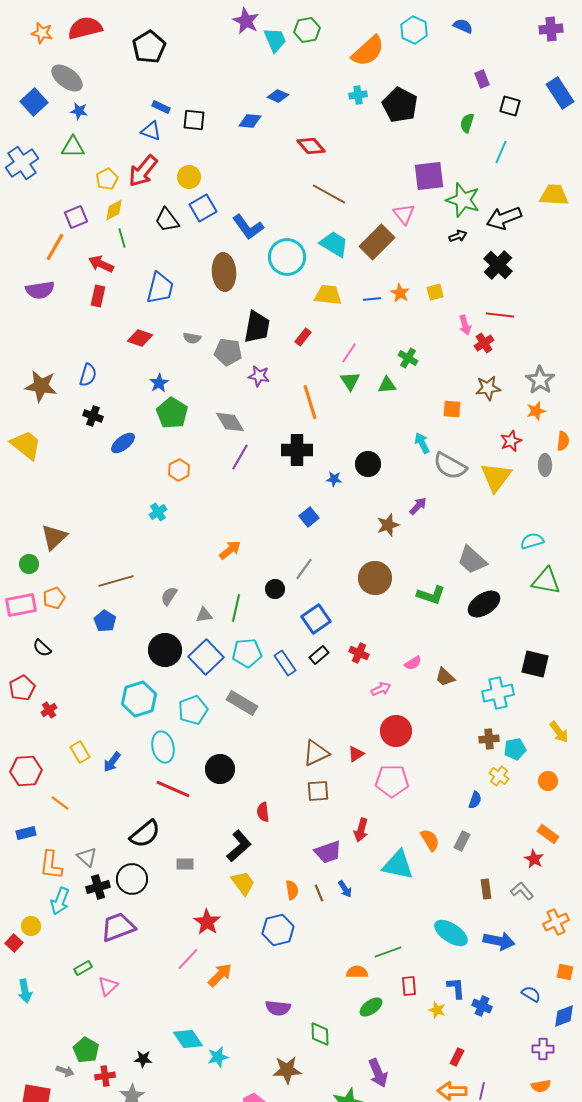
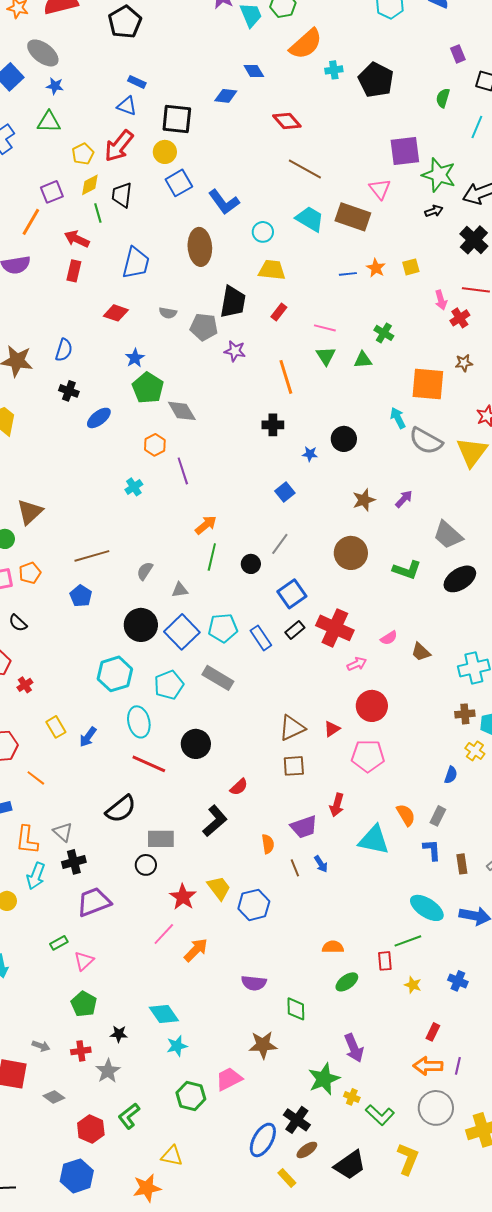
orange semicircle: (368, 51) -> (306, 44), moved
blue diamond: (278, 96) -> (254, 71), turned 35
black square: (194, 120) -> (177, 119), moved, size x1.4
black trapezoid: (167, 220) -> (122, 195), moved, turned 44
brown rectangle: (377, 242) -> (353, 217), turned 64
cyan circle: (287, 257) -> (263, 232), size x0.6
yellow trapezoid: (328, 295) -> (272, 270), moved
pink line: (349, 353) -> (325, 328), turned 70
brown star: (488, 388) -> (464, 363), size x0.7
orange square: (452, 409) -> (428, 384), size x1.8
gray diamond: (230, 422) -> (182, 411), moved
black cross: (297, 450) -> (273, 425), size x0.7
purple line: (240, 457) -> (183, 471), moved, turned -48
purple arrow: (418, 506) -> (404, 499), moved
green line: (236, 608) -> (212, 557), moved
red cross: (359, 653) -> (335, 628), size x1.8
red semicircle: (263, 812) -> (239, 787), turned -126
gray rectangle: (185, 864) -> (161, 839), size x1.5
black circle: (132, 879) -> (146, 865), moved, size x0.7
yellow trapezoid: (243, 883) -> (219, 888), moved
orange semicircle: (292, 890) -> (268, 844), moved
green line: (388, 952) -> (408, 941), moved
blue L-shape: (456, 988) -> (432, 850), moved
green pentagon: (86, 1050) -> (84, 1004), moved
cyan star: (218, 1057) -> (177, 1046), moved

